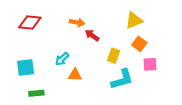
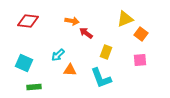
orange square: (139, 44) -> (141, 34), moved
cyan square: (26, 68) -> (24, 63), turned 30
cyan L-shape: (122, 79) -> (101, 78), moved, turned 85

